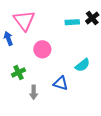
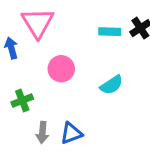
cyan semicircle: (82, 65) -> (112, 85), moved
blue triangle: (61, 83) -> (71, 133), moved, turned -42

